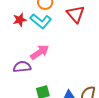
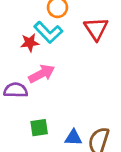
red star: (20, 20) -> (30, 43), moved

